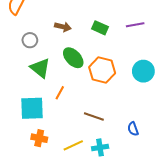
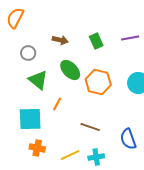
green rectangle: (100, 28) -> (96, 41), turned 42
blue semicircle: (133, 129) -> (128, 139), size x1.5

